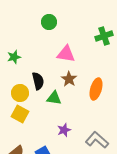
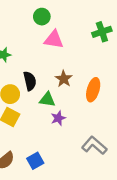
pink triangle: (66, 54) -> (54, 39), moved
purple star: (64, 130) -> (58, 118), moved

